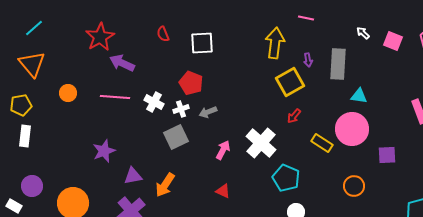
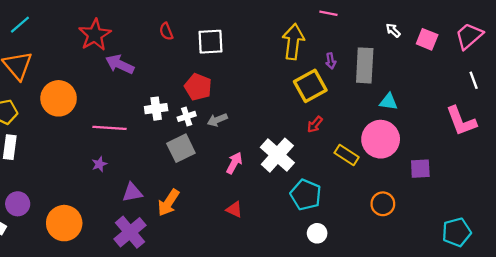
orange circle: (68, 93) -> (59, 98), size x1.8
pink line: (115, 97) -> (110, 128), moved
white cross: (154, 102) -> (156, 109), turned -36
purple star: (104, 151) -> (99, 164), size x0.6

